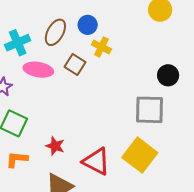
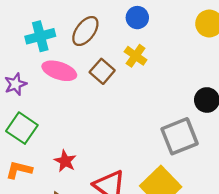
blue circle: (88, 25) -> (137, 18), moved
gray square: (149, 110) -> (180, 136), turned -32

